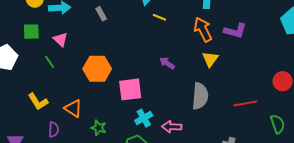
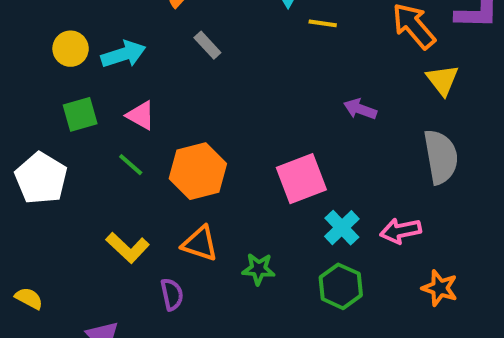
orange hexagon: (97, 69) -> (198, 171), moved

